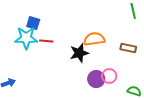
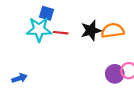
black star: (79, 53) -> (91, 31), moved

